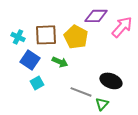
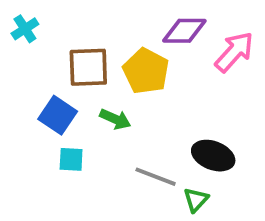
cyan cross: (18, 37) -> (25, 29), moved, turned 32
cyan square: (37, 83) -> (71, 159), turned 32

